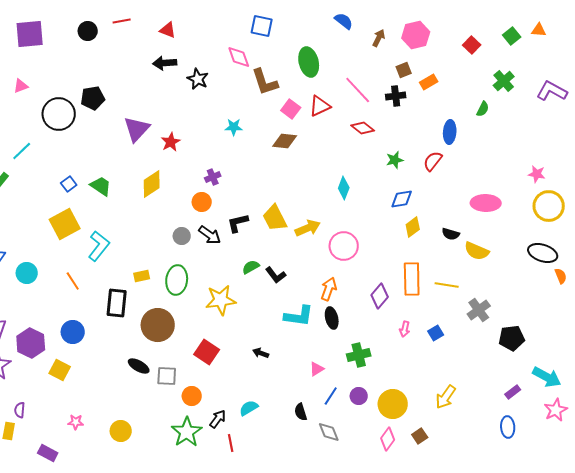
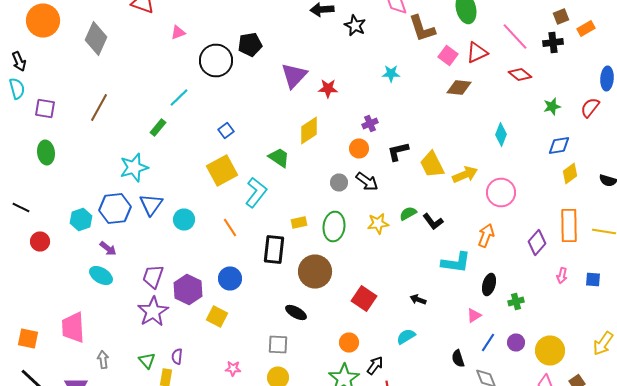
brown diamond: (285, 141) -> (459, 88), moved
red star: (171, 142) -> (328, 88), turned 30
green trapezoid: (101, 186) -> (279, 158), moved
black L-shape: (238, 223) -> (398, 152), moved
yellow star: (221, 300) -> (378, 224), moved, size x0.7
black ellipse: (332, 318) -> (489, 284), moved, turned 30
blue square: (436, 333) -> (593, 280), turned 35
green cross: (359, 355) -> (516, 302), size x0.7
gray square: (167, 376) -> (278, 344), moved
cyan semicircle: (249, 408) -> (406, 336), moved

